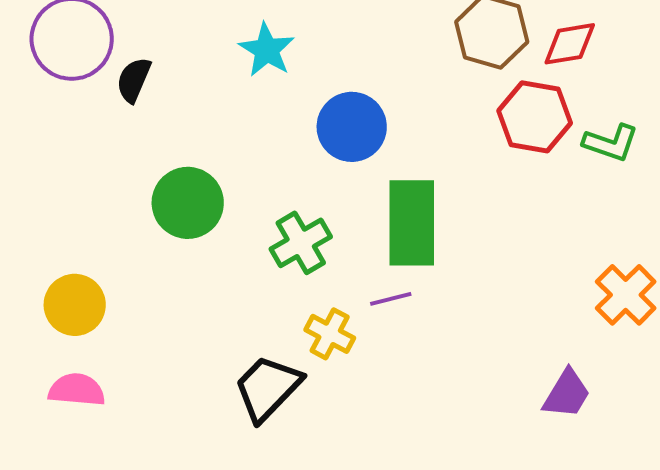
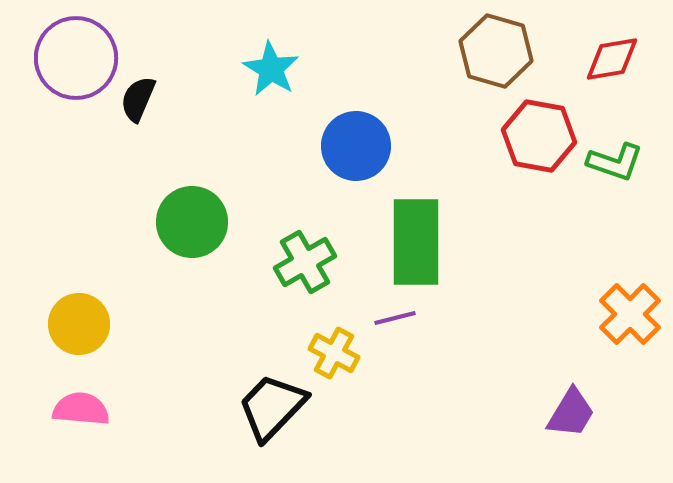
red diamond: (570, 44) -> (612, 59), moved

